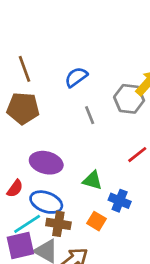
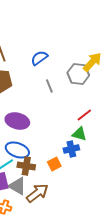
green triangle: (92, 180) -> (79, 134), moved
blue cross: (120, 201) -> (71, 149), turned -35
orange square: (96, 221) -> (54, 164), turned 32

